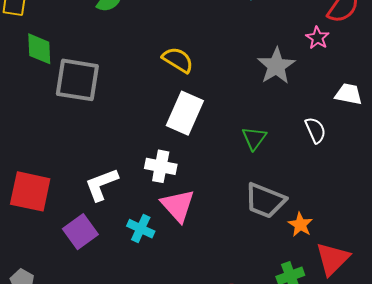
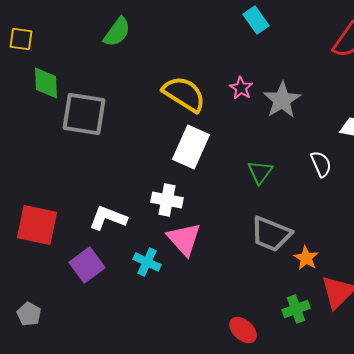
pink star: (317, 38) -> (241, 88), moved
yellow semicircle: (178, 60) -> (184, 94), size x1.4
white L-shape: (101, 184) -> (108, 218), turned 42

